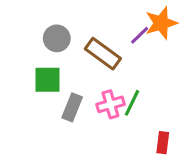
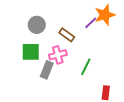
brown rectangle: (103, 54) -> (67, 35), size x0.7
pink cross: (110, 104) -> (58, 55), moved

